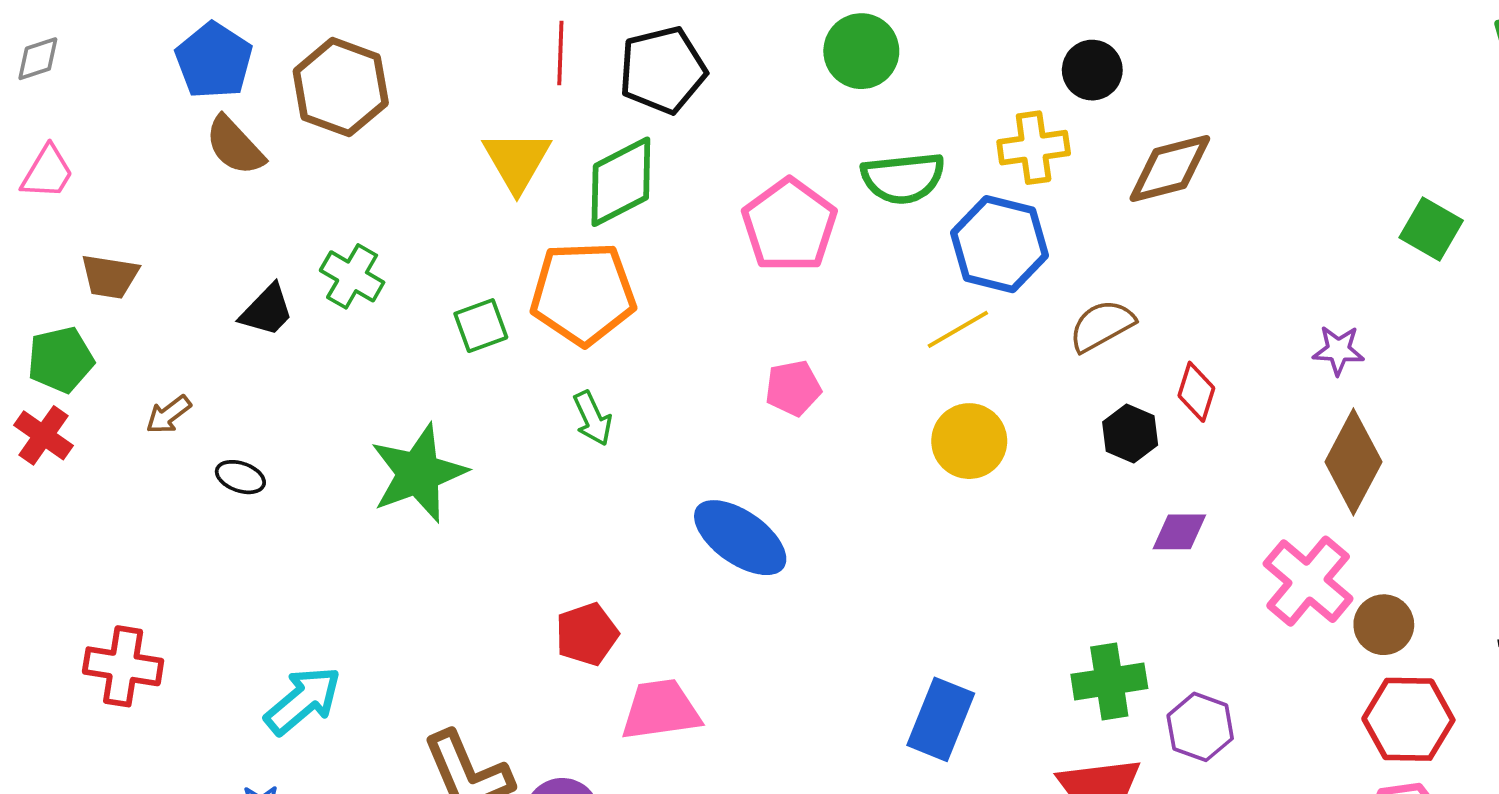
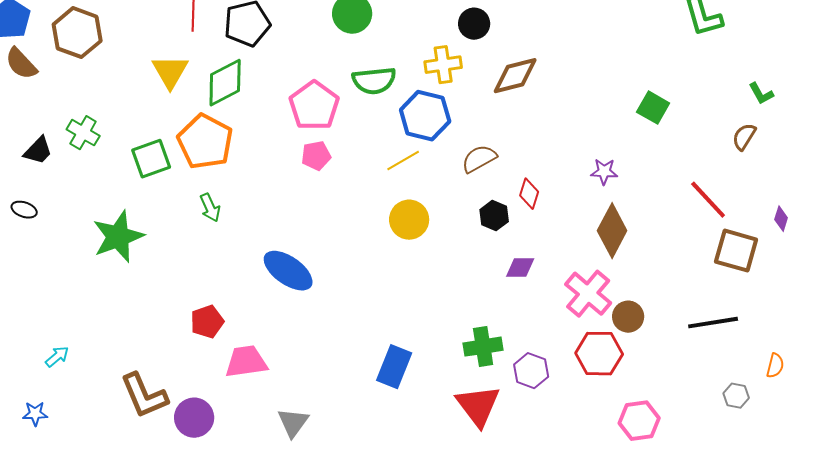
orange pentagon: (583, 293) -> (205, 142), turned 30
green square: (481, 326) -> (151, 159), size x1.4
pink pentagon: (793, 388) -> (316, 156), moved
black ellipse: (240, 477) -> (24, 210), moved
cyan arrow: (303, 700) -> (57, 357), size x0.6
red hexagon: (1408, 719) -> (599, 354), moved

